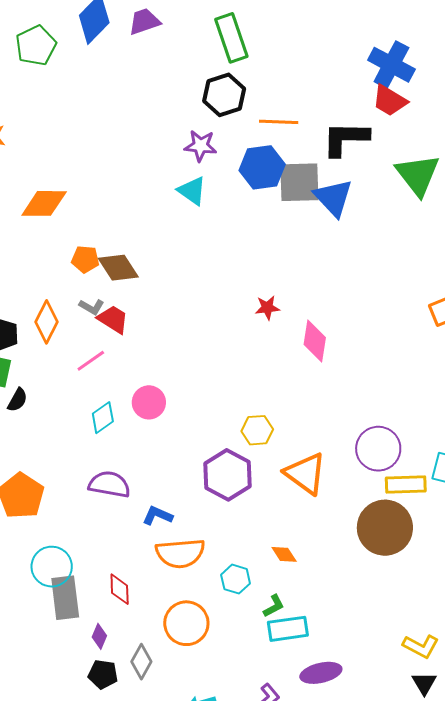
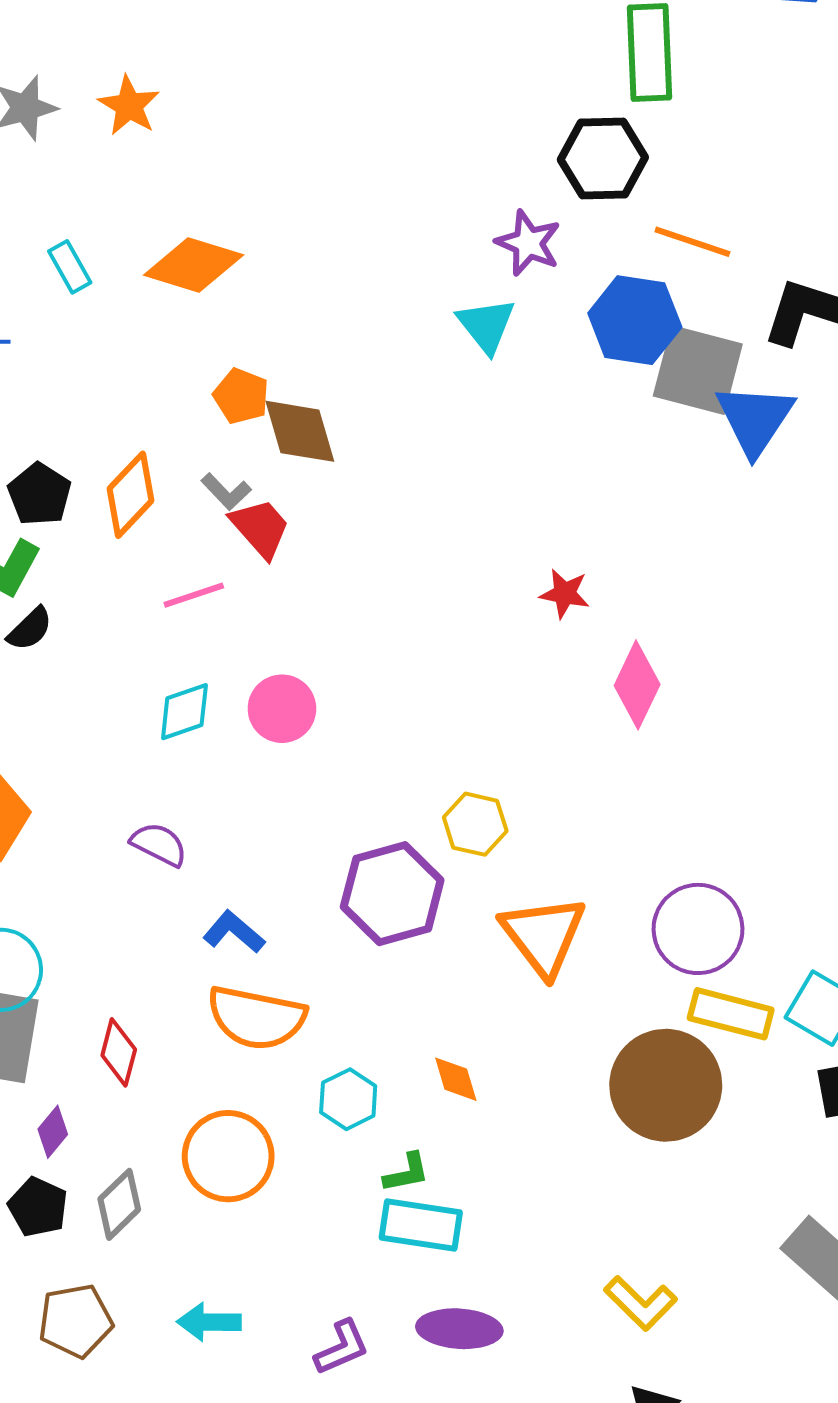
purple semicircle: (109, 484) -> (159, 844), size x0.7
yellow L-shape: (421, 646) -> (641, 1303), moved

